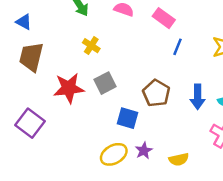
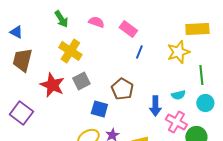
yellow cross: (91, 46) -> (70, 51), size x1.6
red star: (69, 88) -> (52, 85), turned 30
blue arrow: (198, 97) -> (155, 106), moved

